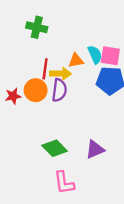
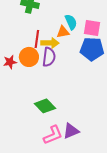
cyan semicircle: (95, 55) -> (71, 22), moved
purple triangle: (95, 149) -> (71, 131), moved
pink L-shape: (64, 183) -> (53, 135), turned -105

